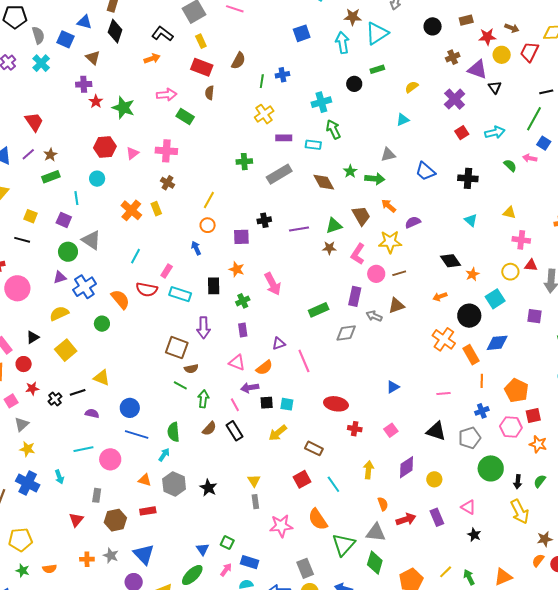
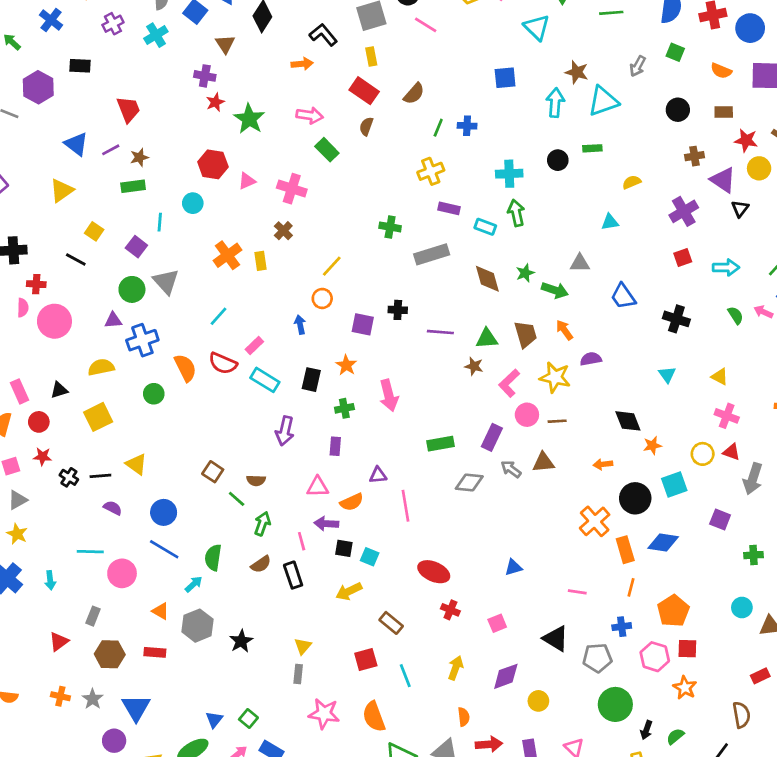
brown square: (177, 348) -> (213, 472), moved, size x0.7
pink triangle: (237, 362) -> (318, 487), turned -36
black cross: (55, 399) -> (69, 477), turned -32

